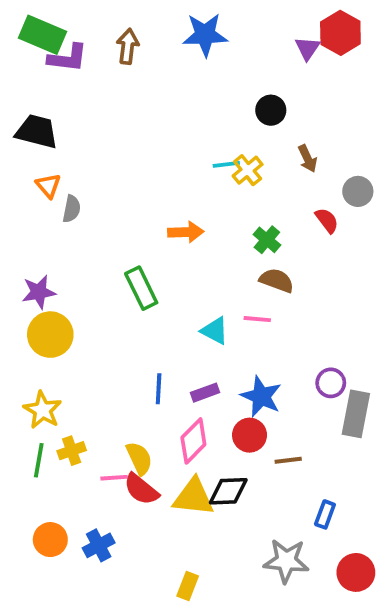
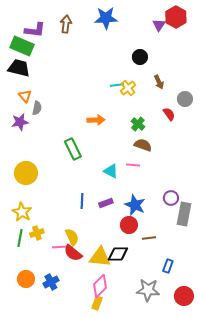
green rectangle: (43, 35) -> (22, 46), moved
purple star: (39, 292) -> (20, 122), moved
pink diamond: (193, 441) -> (100, 286), moved

